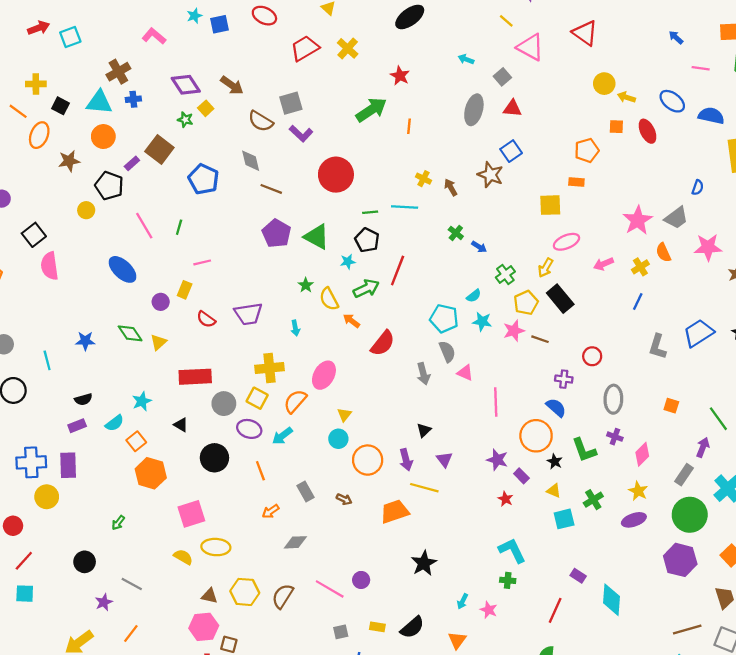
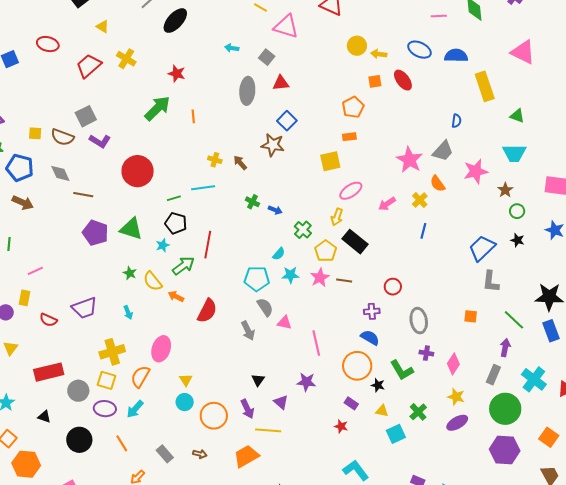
brown arrow: (232, 85) -> (23, 203), moved
yellow square: (206, 108) -> (35, 133), moved, turned -32
blue pentagon: (204, 179) -> (20, 168), moved
gray L-shape: (658, 347) -> (491, 282), moved
purple star: (497, 460) -> (306, 382), moved

